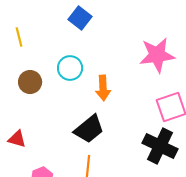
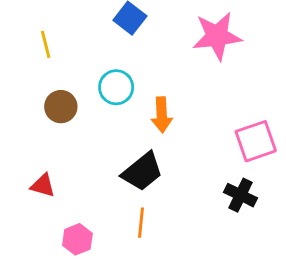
pink star: (157, 55) -> (217, 36), moved
black cross: (160, 146) -> (241, 195), size x0.7

